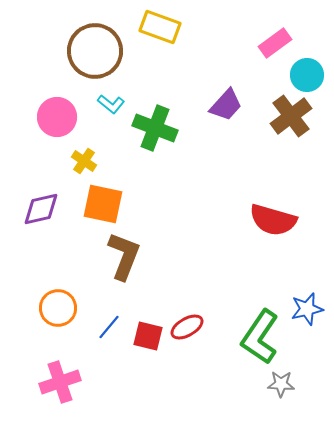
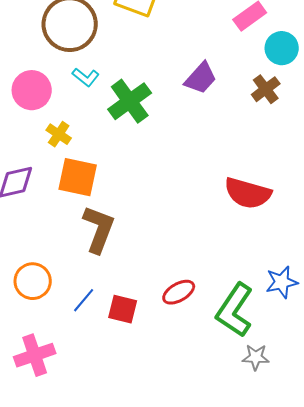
brown cross: (291, 116) -> (266, 89), size x0.7
green cross: (155, 128) -> (130, 101), turned 33
red ellipse: (187, 327) -> (179, 292), moved

